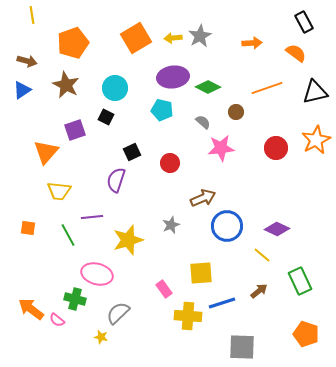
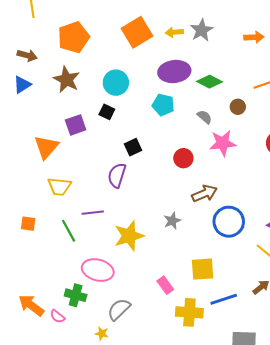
red circle: (170, 163) -> (183, 158), moved

